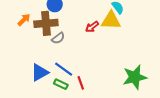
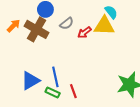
brown cross: (46, 23) -> (37, 29), turned 35
gray semicircle: (58, 38) -> (67, 23), moved
blue line: (64, 69) -> (55, 77), turned 42

